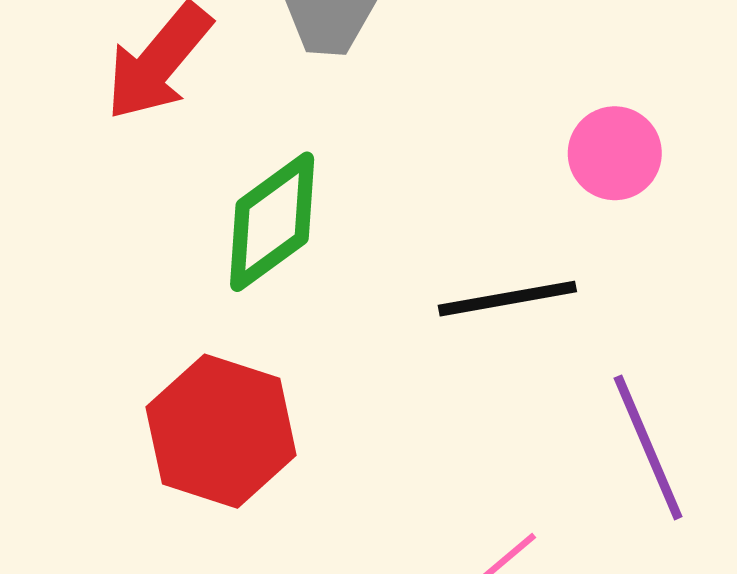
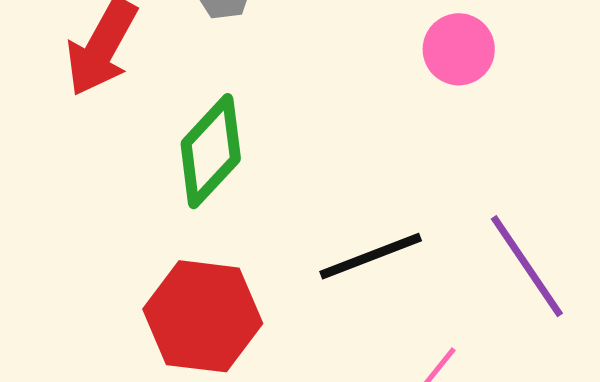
black line: (507, 299) -> (371, 256), moved

